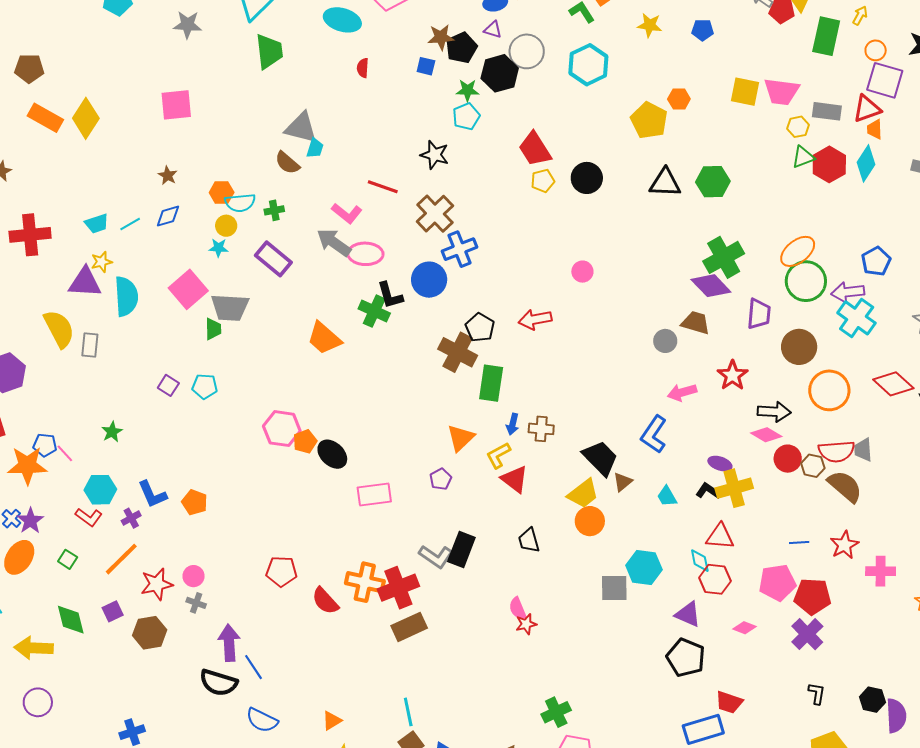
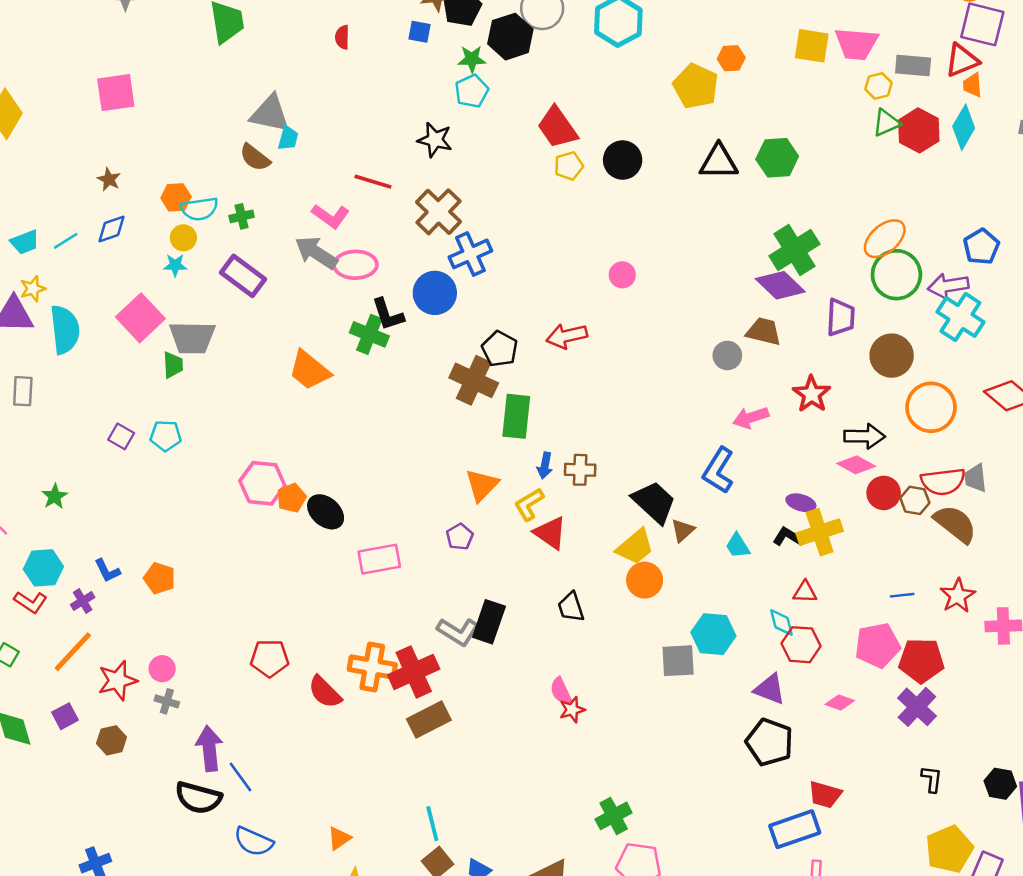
blue L-shape: (152, 494) -> (107, 571), size x0.7
red triangle: (720, 537) -> (805, 592), size x0.7
brown hexagon: (150, 633) -> (111, 740), size x0.7

